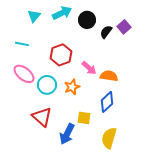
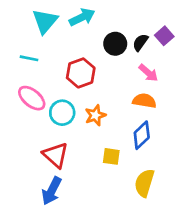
cyan triangle: (34, 16) -> (45, 21), size x1.5
black circle: (87, 20) -> (115, 44), moved
pink arrow: (89, 68) -> (148, 73), moved
blue arrow: (67, 134) -> (52, 191), moved

